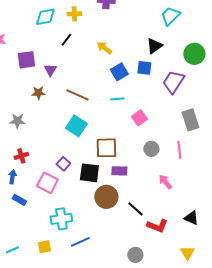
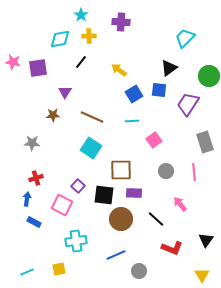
purple square: (26, 60) -> (38, 68), moved
black line: (135, 209) -> (156, 219), moved
black triangle: (191, 218) -> (206, 240), turned 42
blue line: (80, 242) -> (116, 255), moved
gray circle: (135, 255) -> (139, 271), moved

